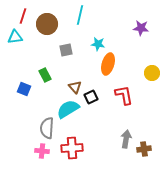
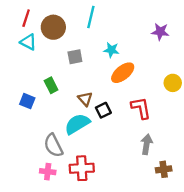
cyan triangle: (15, 37) -> (28, 42), moved, turned 35
orange ellipse: (108, 64) -> (123, 73), turned 35
gray semicircle: (47, 128) -> (53, 145), turned -30
gray arrow: (126, 139) -> (147, 144), moved

